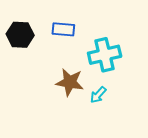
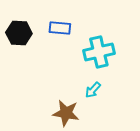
brown star: (70, 82) -> (66, 113), moved

